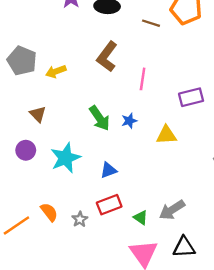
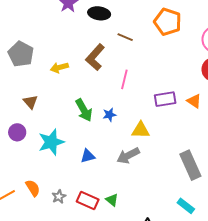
brown line: (151, 23) -> (125, 37), moved
yellow arrow: (56, 71) -> (59, 67), moved
red rectangle: (109, 205) -> (88, 201), moved, turned 40
gray arrow: (172, 210) -> (128, 156), moved

